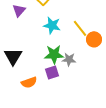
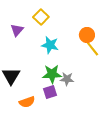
yellow line: (80, 28) -> (92, 48), moved
orange circle: (94, 39) -> (87, 35), moved

